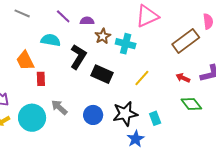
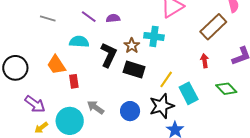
brown star: (103, 36) -> (132, 46), moved
yellow line: (142, 78) -> (166, 79), moved
red arrow: (183, 78) -> (205, 61), moved, turned 64
cyan rectangle: (155, 118) -> (189, 93), moved, size x1.5

